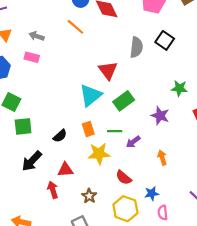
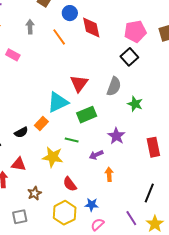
gray arrow: (37, 36) -> (30, 27), moved, turned 56
black square: (165, 40) -> (129, 57), moved
gray semicircle: (136, 47) -> (114, 86), moved
green star: (179, 88) -> (135, 104), moved
orange rectangle: (88, 129) -> (41, 124), moved, turned 48
purple arrow: (133, 142) -> (96, 155), moved
pink semicircle: (163, 213) -> (97, 224), turned 40

